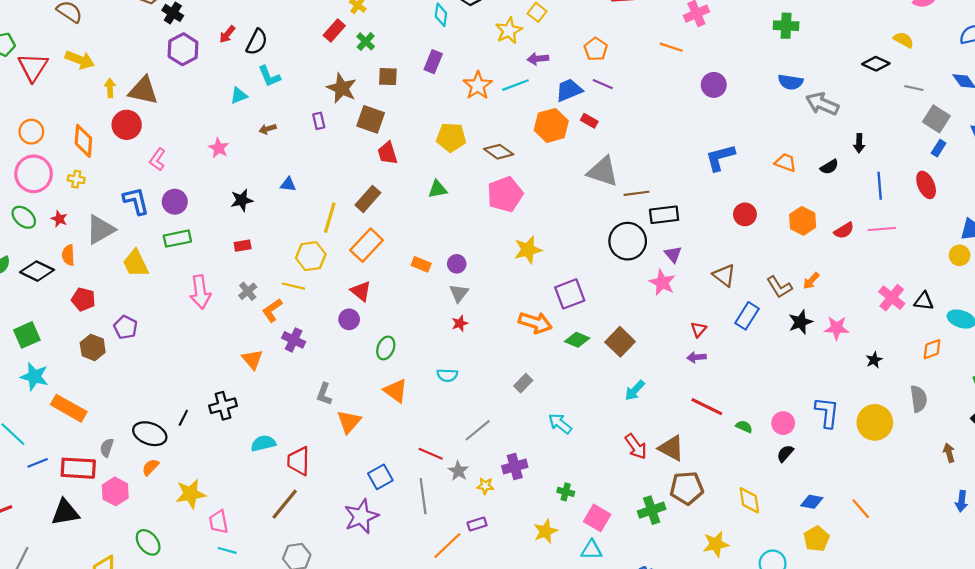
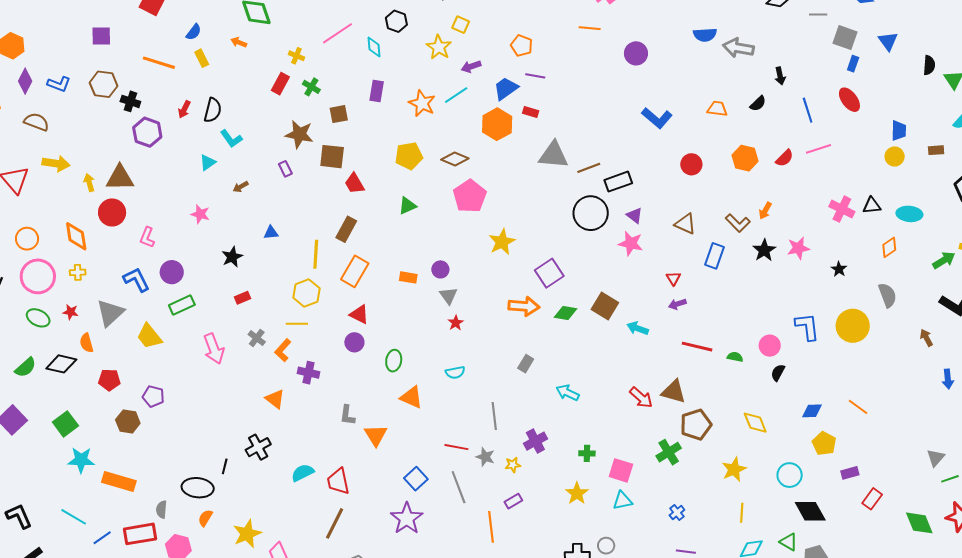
blue L-shape: (720, 158) -> (657, 118), turned -112
cyan arrow: (635, 390) -> (638, 328), moved, turned 80
gray line: (478, 430) -> (494, 416), turned -44
orange line: (447, 545) -> (491, 527), turned -40

